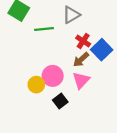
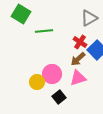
gray triangle: (71, 15) -> (89, 18), moved
pink triangle: (81, 80) -> (78, 78), turned 30

